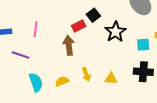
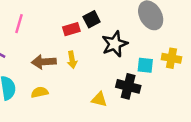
brown arrow: (69, 45) -> (44, 62), moved, turned -96
black cross: (143, 72) -> (128, 86), moved
yellow arrow: (86, 74) -> (72, 60), moved

